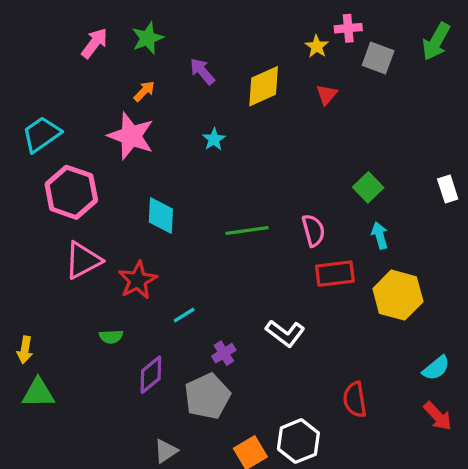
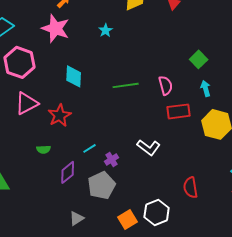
cyan line: (184, 315) -> (90, 148), moved

